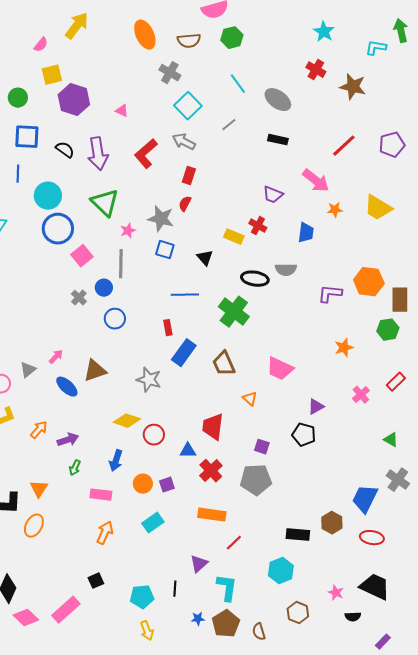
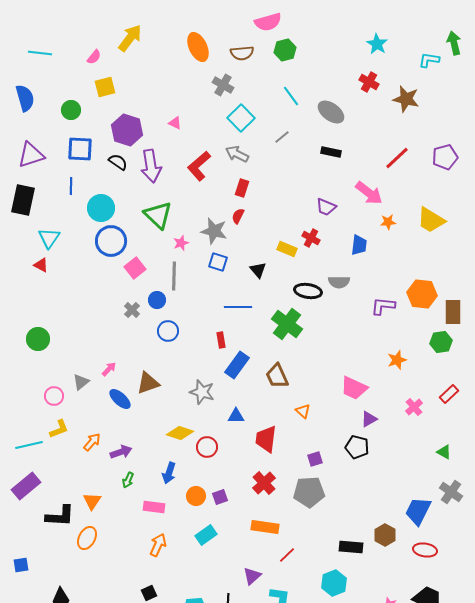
purple hexagon: (74, 100) -> (127, 130), moved
pink trapezoid: (280, 369) -> (354, 388), moved
purple square: (262, 447) -> (315, 459), turned -35
blue triangle: (188, 451) -> (236, 416), moved

